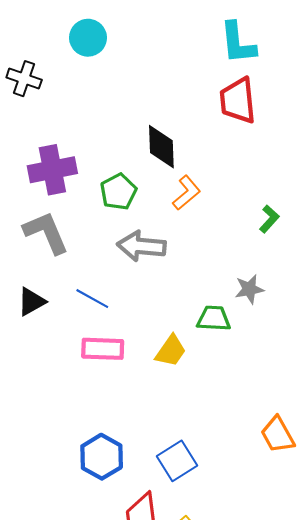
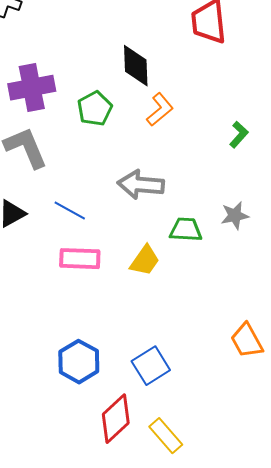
gray arrow: (141, 246) -> (141, 185), moved
gray star: (249, 289) -> (235, 216), moved

